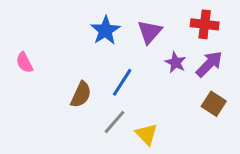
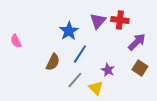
red cross: (205, 24) -> (120, 20), moved
blue star: (105, 30) -> (69, 31), moved
purple star: (176, 62) -> (108, 70), moved

